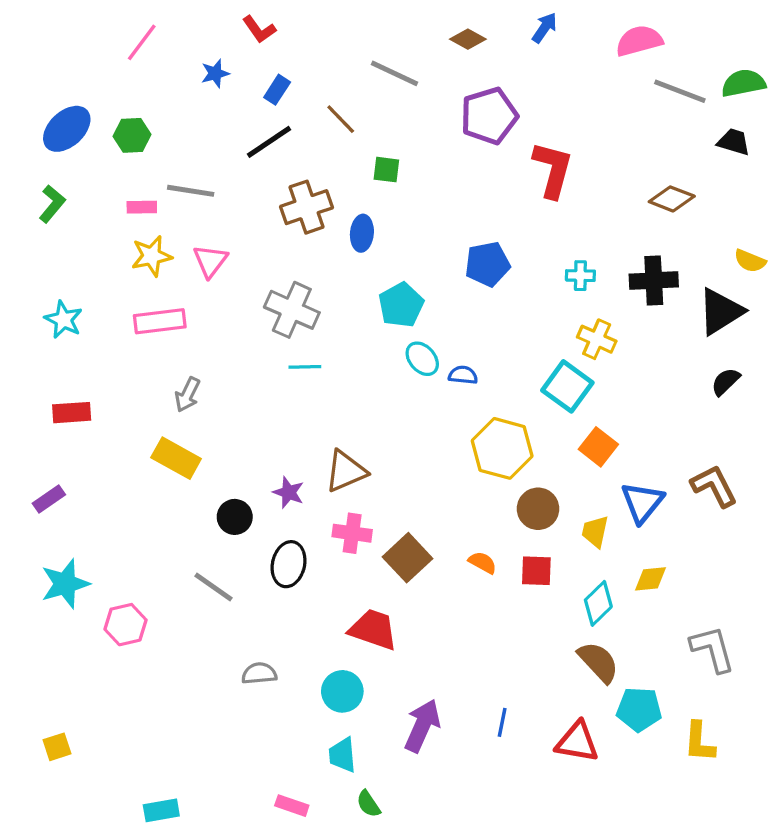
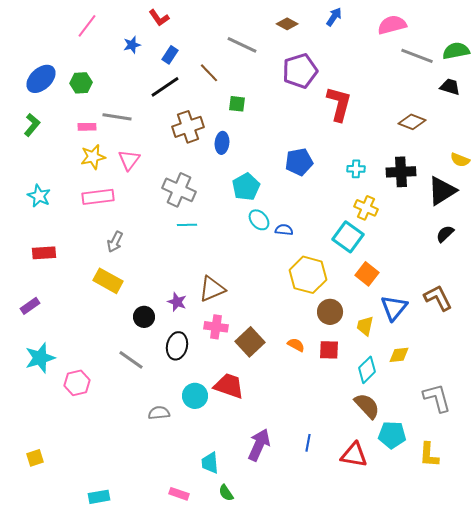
cyan circle: (342, 691) -> (195, 396), moved

